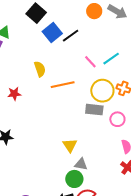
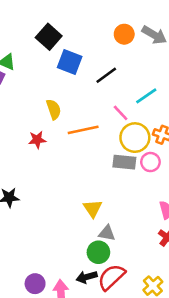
blue square: (52, 32) -> (70, 62), turned -30
black line: (71, 36) -> (106, 75), moved
pink line: (90, 62) -> (121, 113), moved
red star: (14, 94) -> (37, 140), moved
pink circle: (117, 119) -> (150, 162), moved

